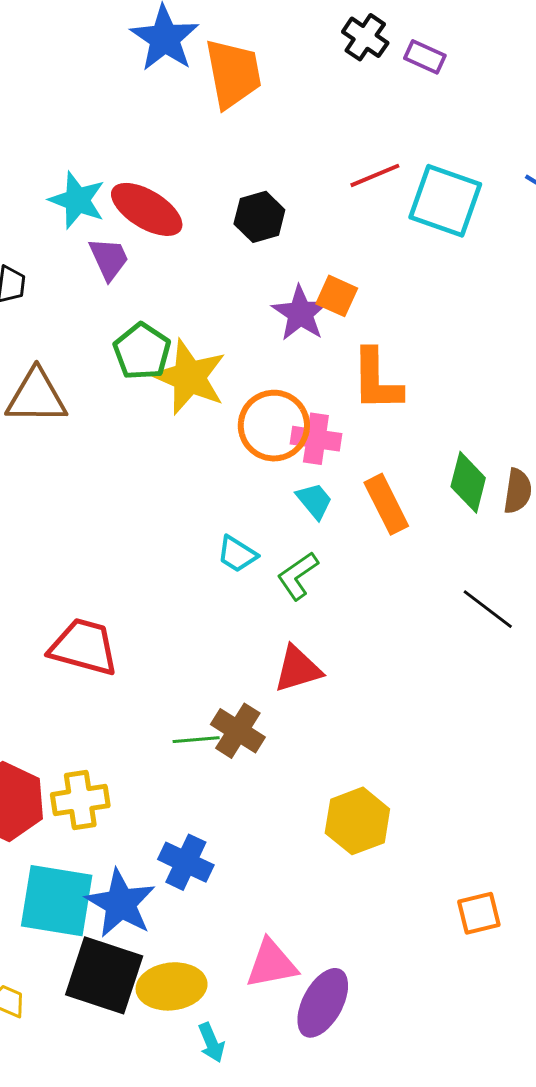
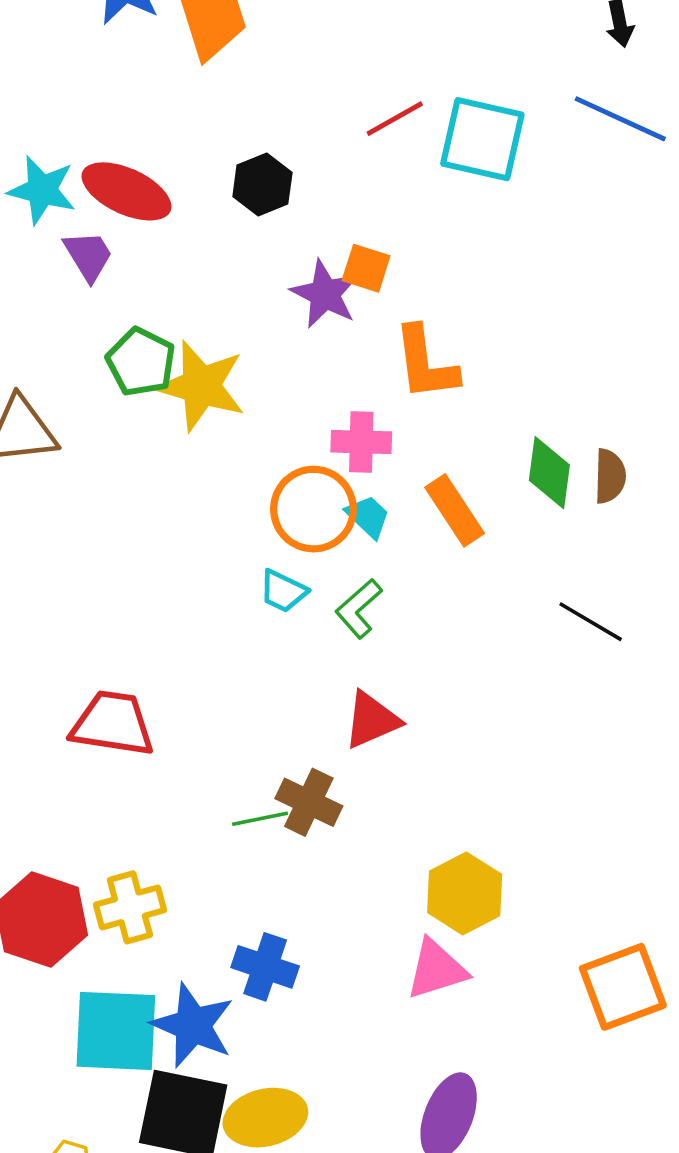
orange circle: (274, 426) -> (313, 509), moved
orange square: (479, 913) -> (623, 987), size x1.6
pink triangle: (271, 964) -> (436, 969), moved

